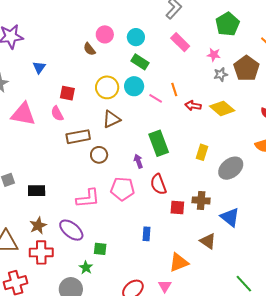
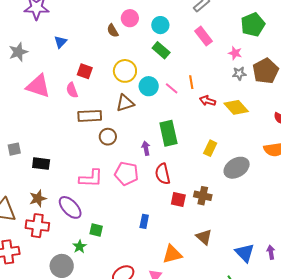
cyan circle: (134, 86) -> (149, 86), moved
blue triangle: (230, 217) -> (245, 253), moved

